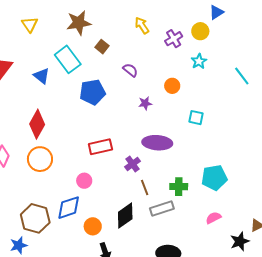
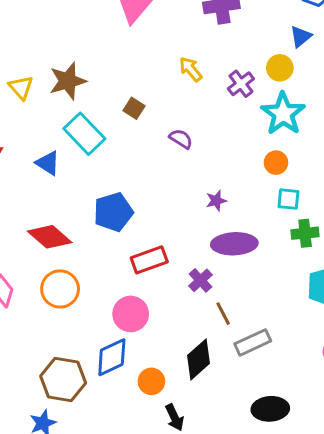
brown star: (79, 23) -> (68, 81), moved
cyan star: (199, 61) -> (283, 114), size x1.8
orange circle: (172, 86) -> (276, 163), moved
blue pentagon: (92, 92) -> (113, 212), moved
purple star: (145, 103) -> (216, 201), moved
red diamond: (37, 124) -> (50, 237), turned -72
pink circle: (84, 181) -> (131, 314), size x1.5
green cross: (179, 187) -> (305, 233), moved

